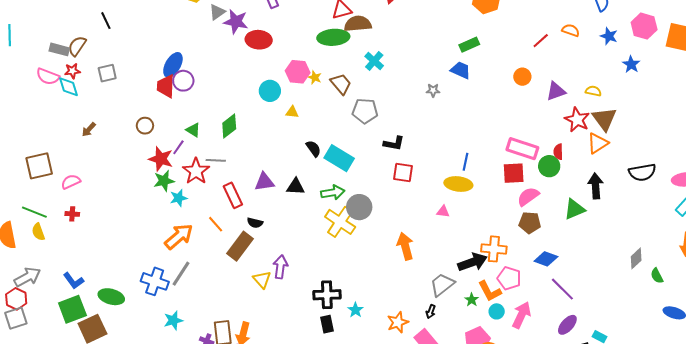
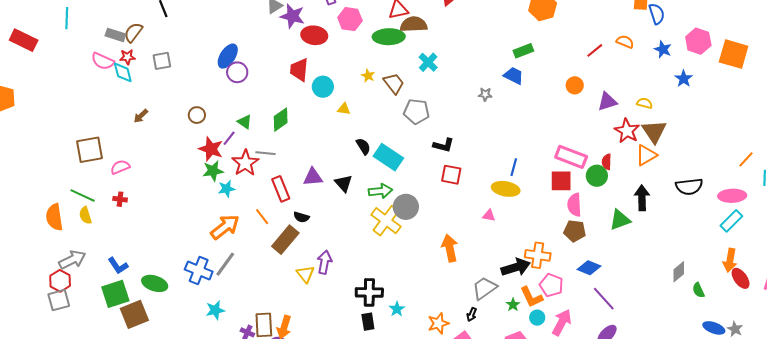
pink hexagon: (298, 72) -> (350, 19), moved
red trapezoid: (166, 86) -> (299, 70), moved
black triangle: (296, 187) -> (344, 183), turned 42
pink semicircle: (528, 197) -> (574, 205), turned -60

